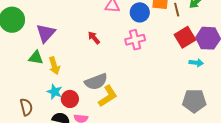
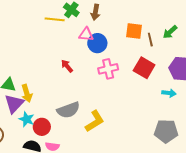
blue circle: (140, 12) -> (97, 43), moved
purple triangle: (46, 33) -> (14, 104), moved
red square: (185, 37) -> (144, 68), moved, turned -30
yellow L-shape: (108, 96) -> (95, 121), moved

